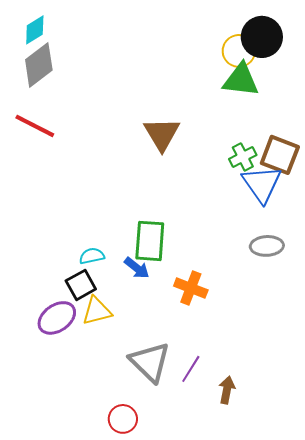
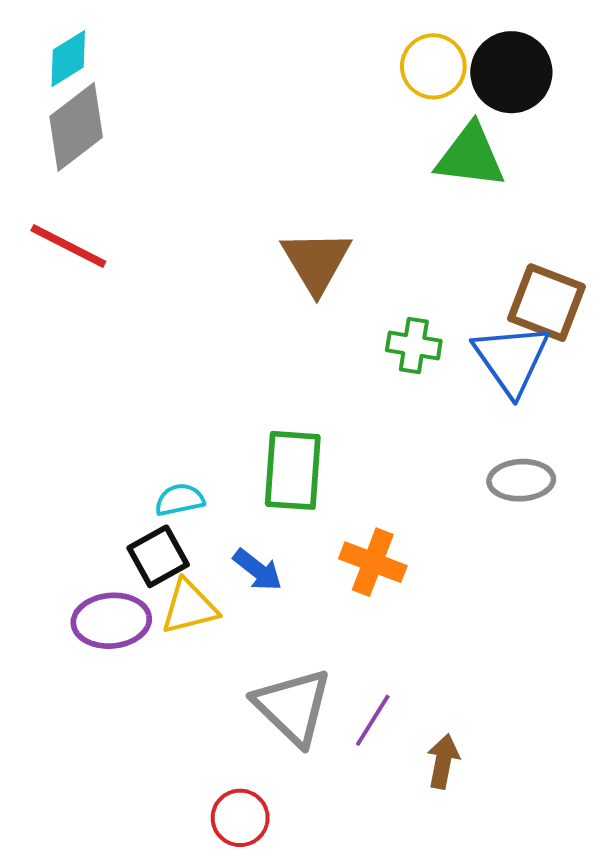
yellow circle: (239, 51) -> (433, 66), moved
green cross: (243, 157) -> (414, 345), moved, turned 36
blue arrow: (137, 268) -> (258, 570), moved
purple ellipse: (57, 318) -> (111, 621), turned 30

